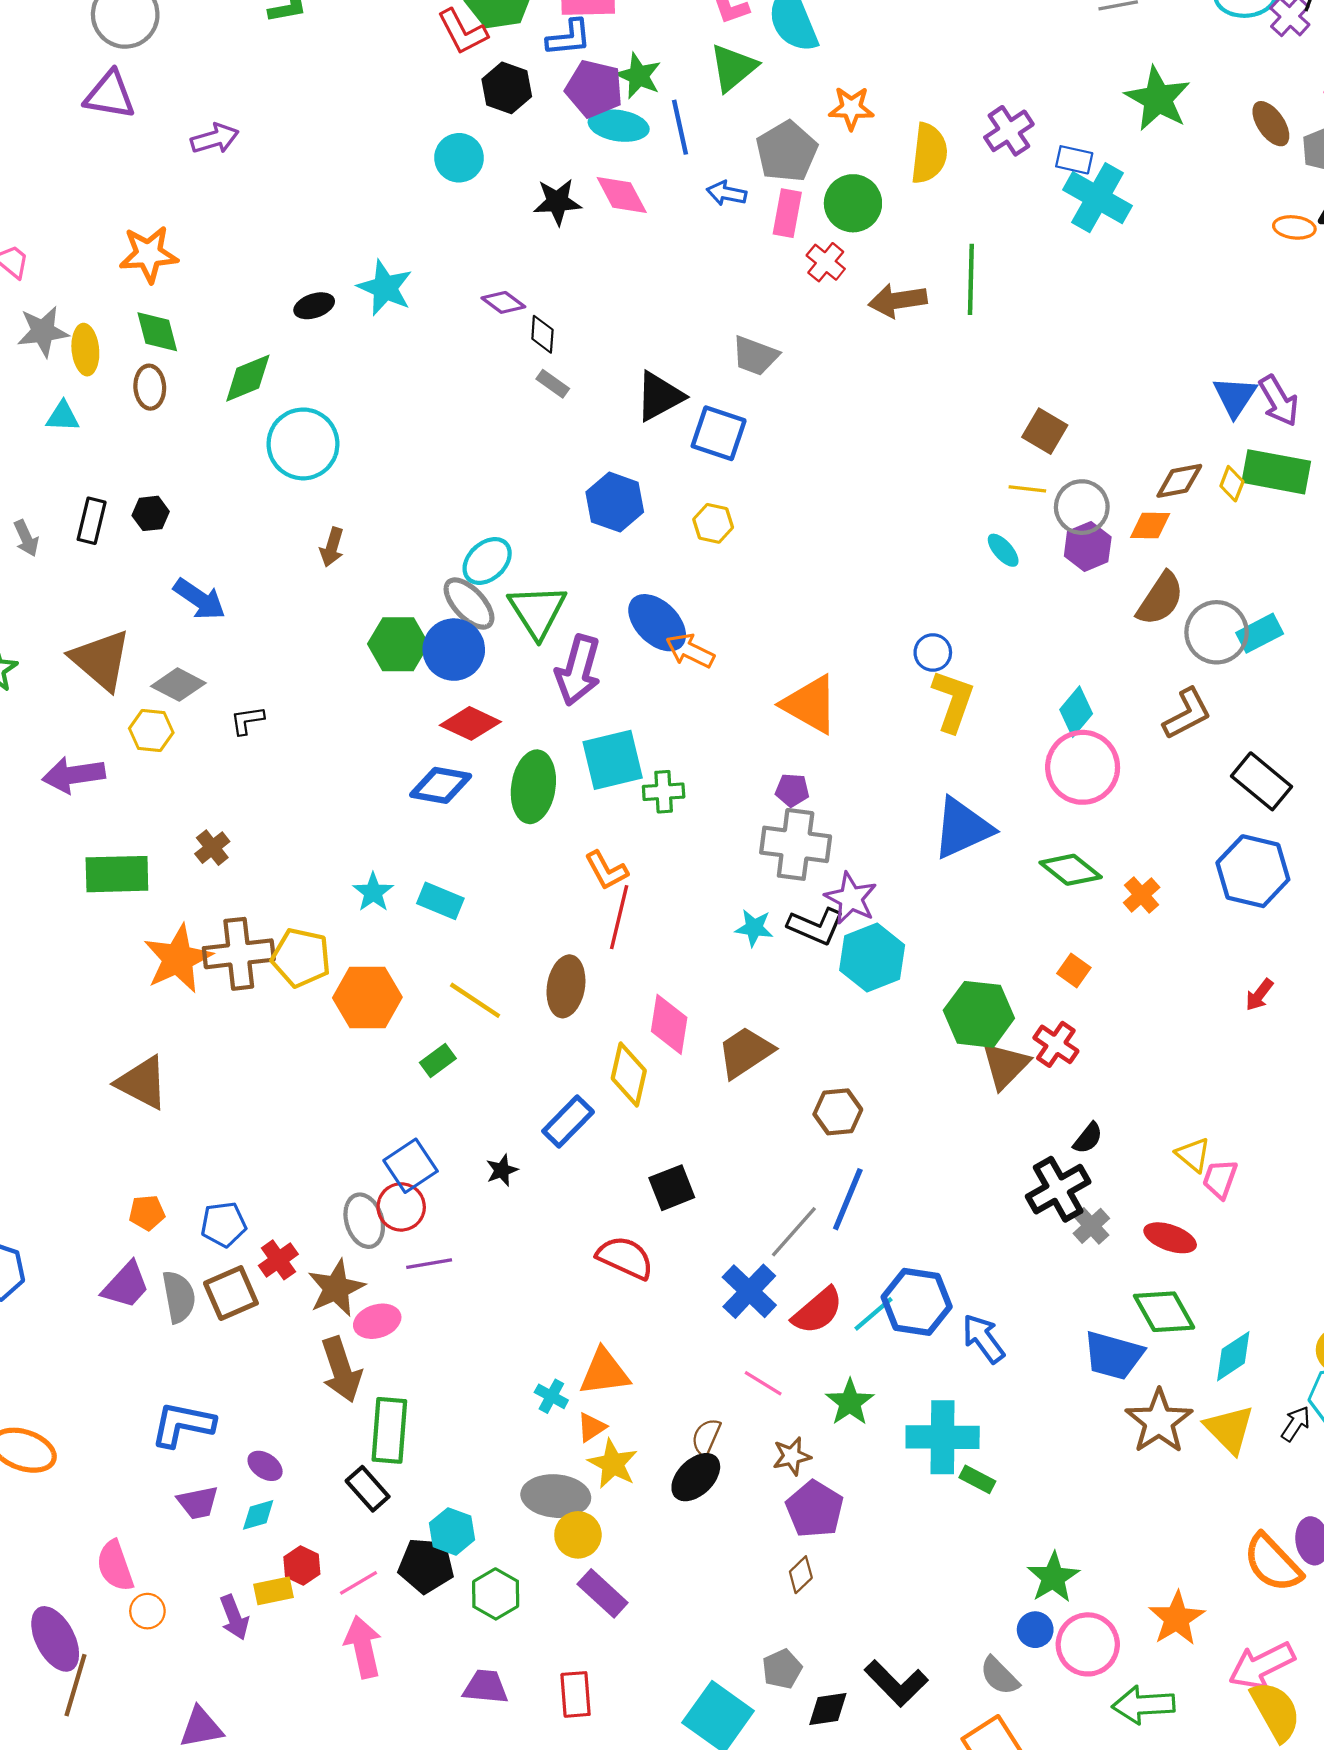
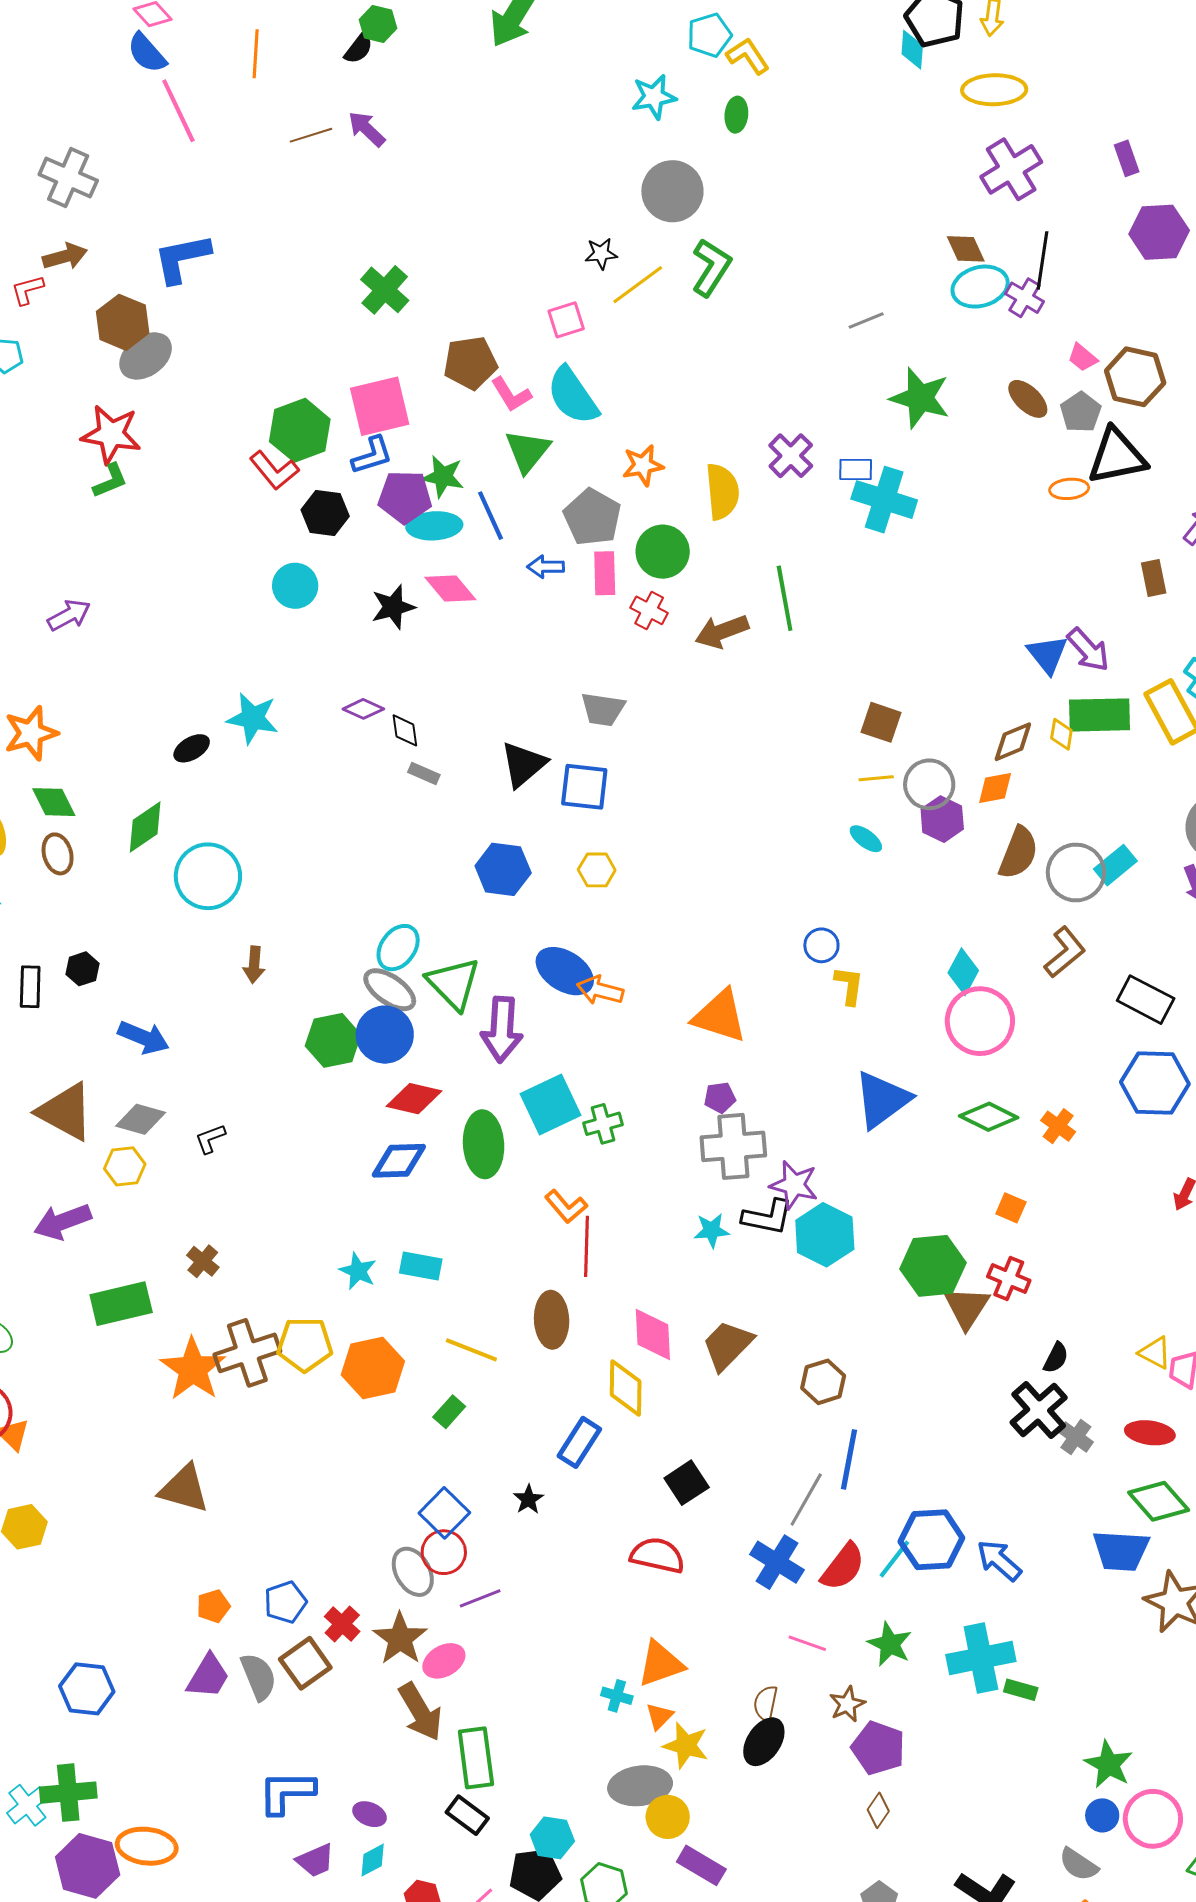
yellow L-shape: (953, 701) -> (849, 985), size x0.7

